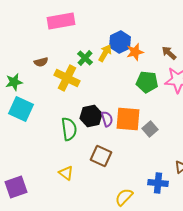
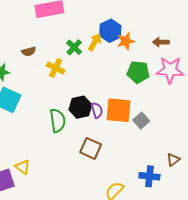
brown arrow: (169, 53) -> (161, 42), turned -42
yellow cross: (67, 78) -> (56, 68), size x0.7
yellow triangle: (66, 173) -> (23, 167), moved

